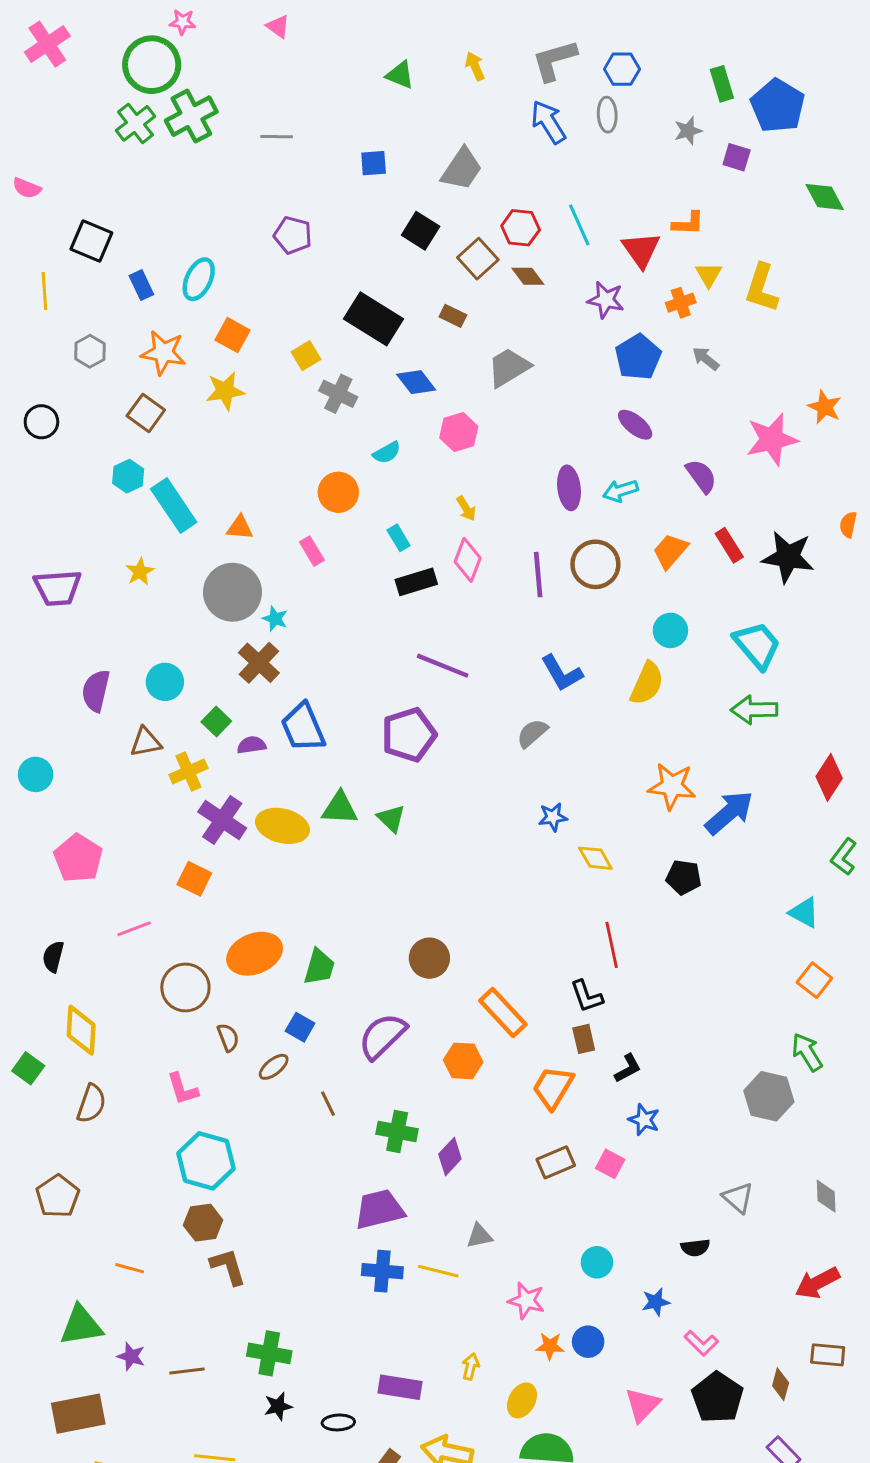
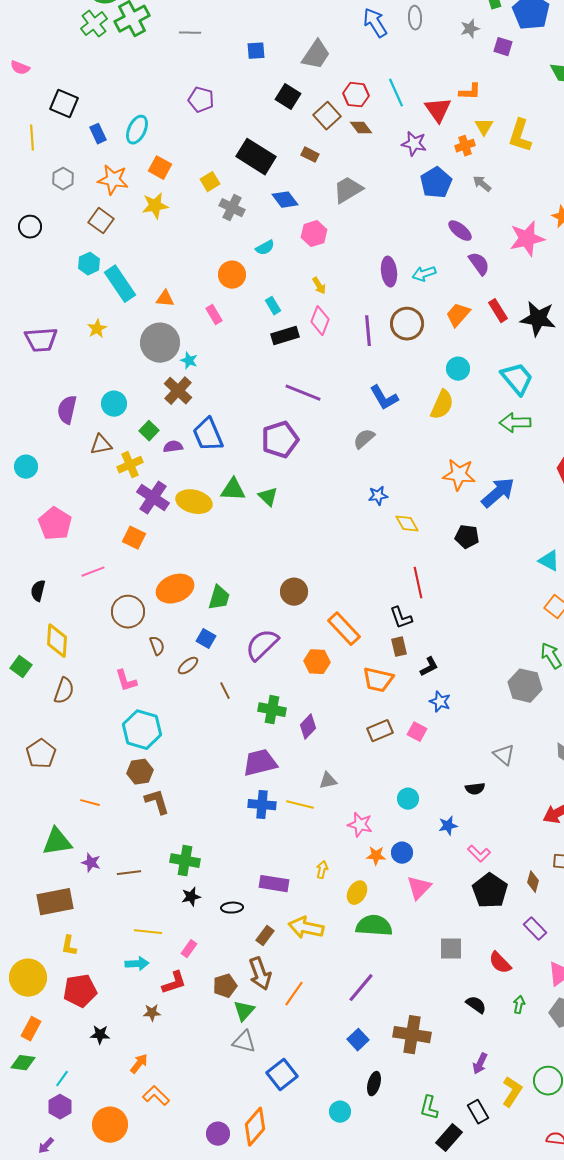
purple ellipse: (635, 425) -> (460, 231), moved
orange trapezoid: (553, 1087) -> (378, 680), turned -108
pink triangle: (642, 1405) -> (419, 888), moved

